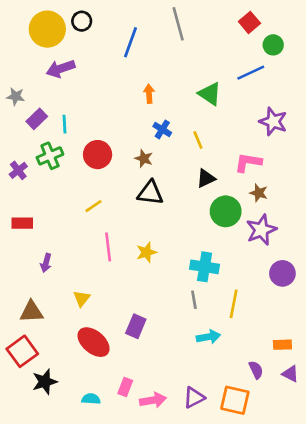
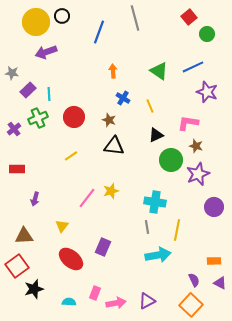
blue line: (251, 73) -> (193, 67), moved
pink line: (108, 247) -> (87, 198), moved, turned 45
cyan arrow: (208, 337) -> (158, 255), size x1.4
orange square: (235, 400) -> (191, 305), moved, turned 30

